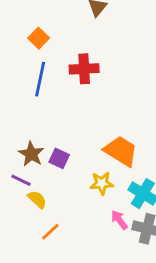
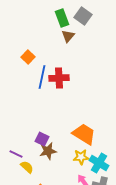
blue line: (40, 79) -> (42, 77), moved
brown star: (31, 154) -> (48, 151), moved, turned 30
yellow star: (102, 183) -> (81, 157), moved

